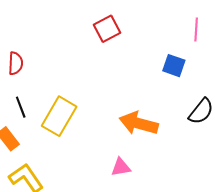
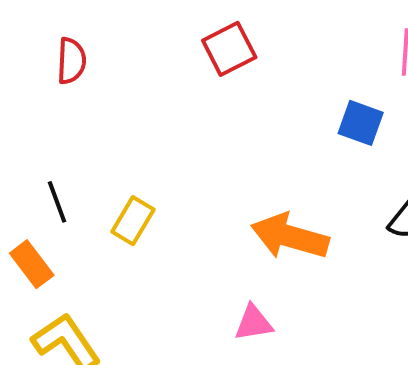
red semicircle: (16, 63) -> (71, 61), moved
yellow rectangle: (59, 116) -> (133, 221), size x0.6

